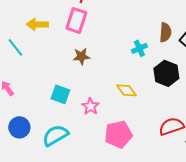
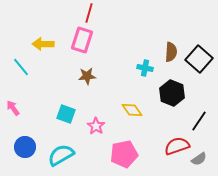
cyan cross: (139, 48) -> (145, 68), turned 35

